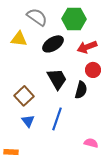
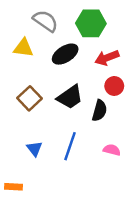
black trapezoid: (57, 79) -> (70, 97), turned 85
brown square: (24, 96) -> (29, 98), moved
pink semicircle: (91, 143) -> (112, 150), moved

